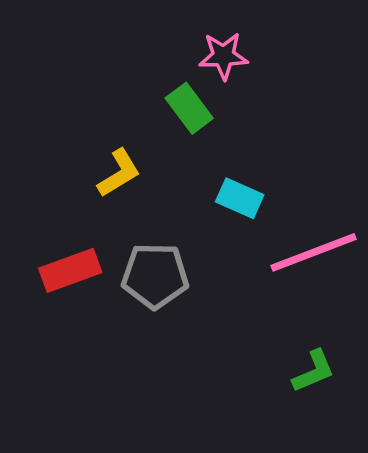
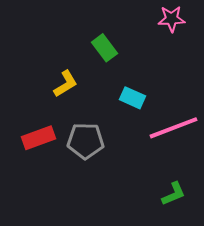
pink star: (223, 56) -> (172, 19), moved

